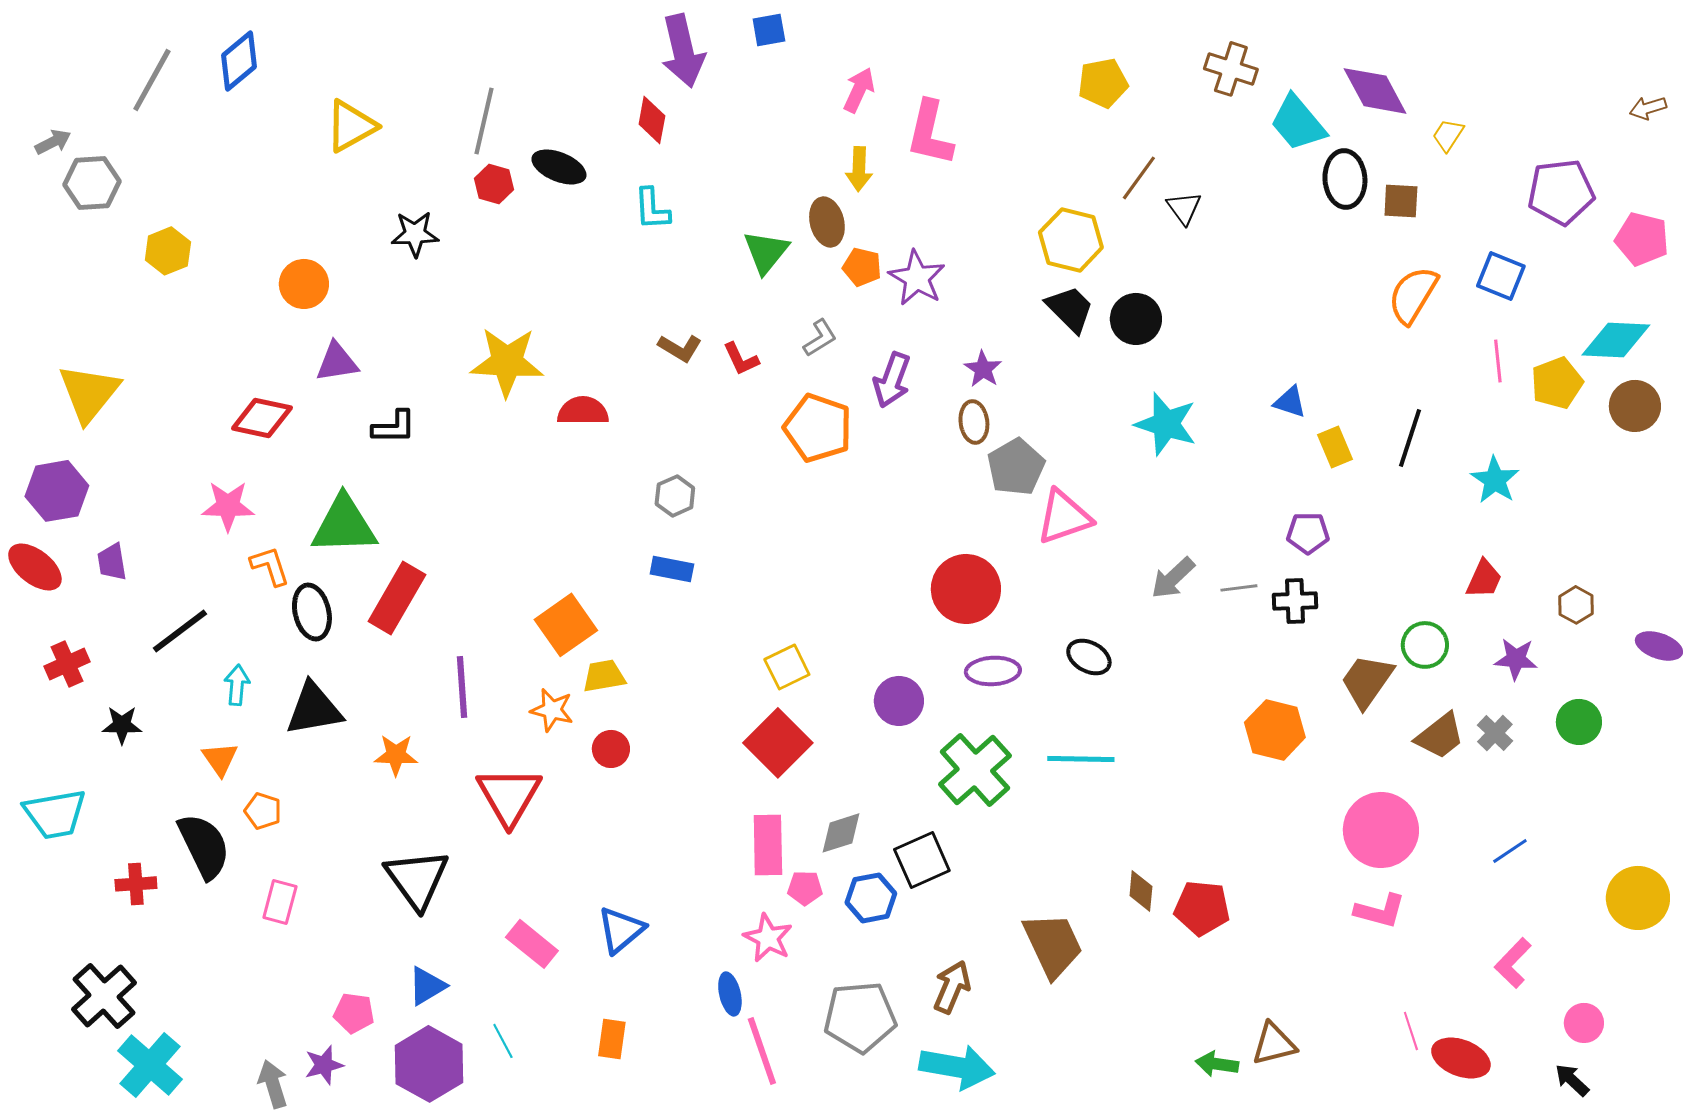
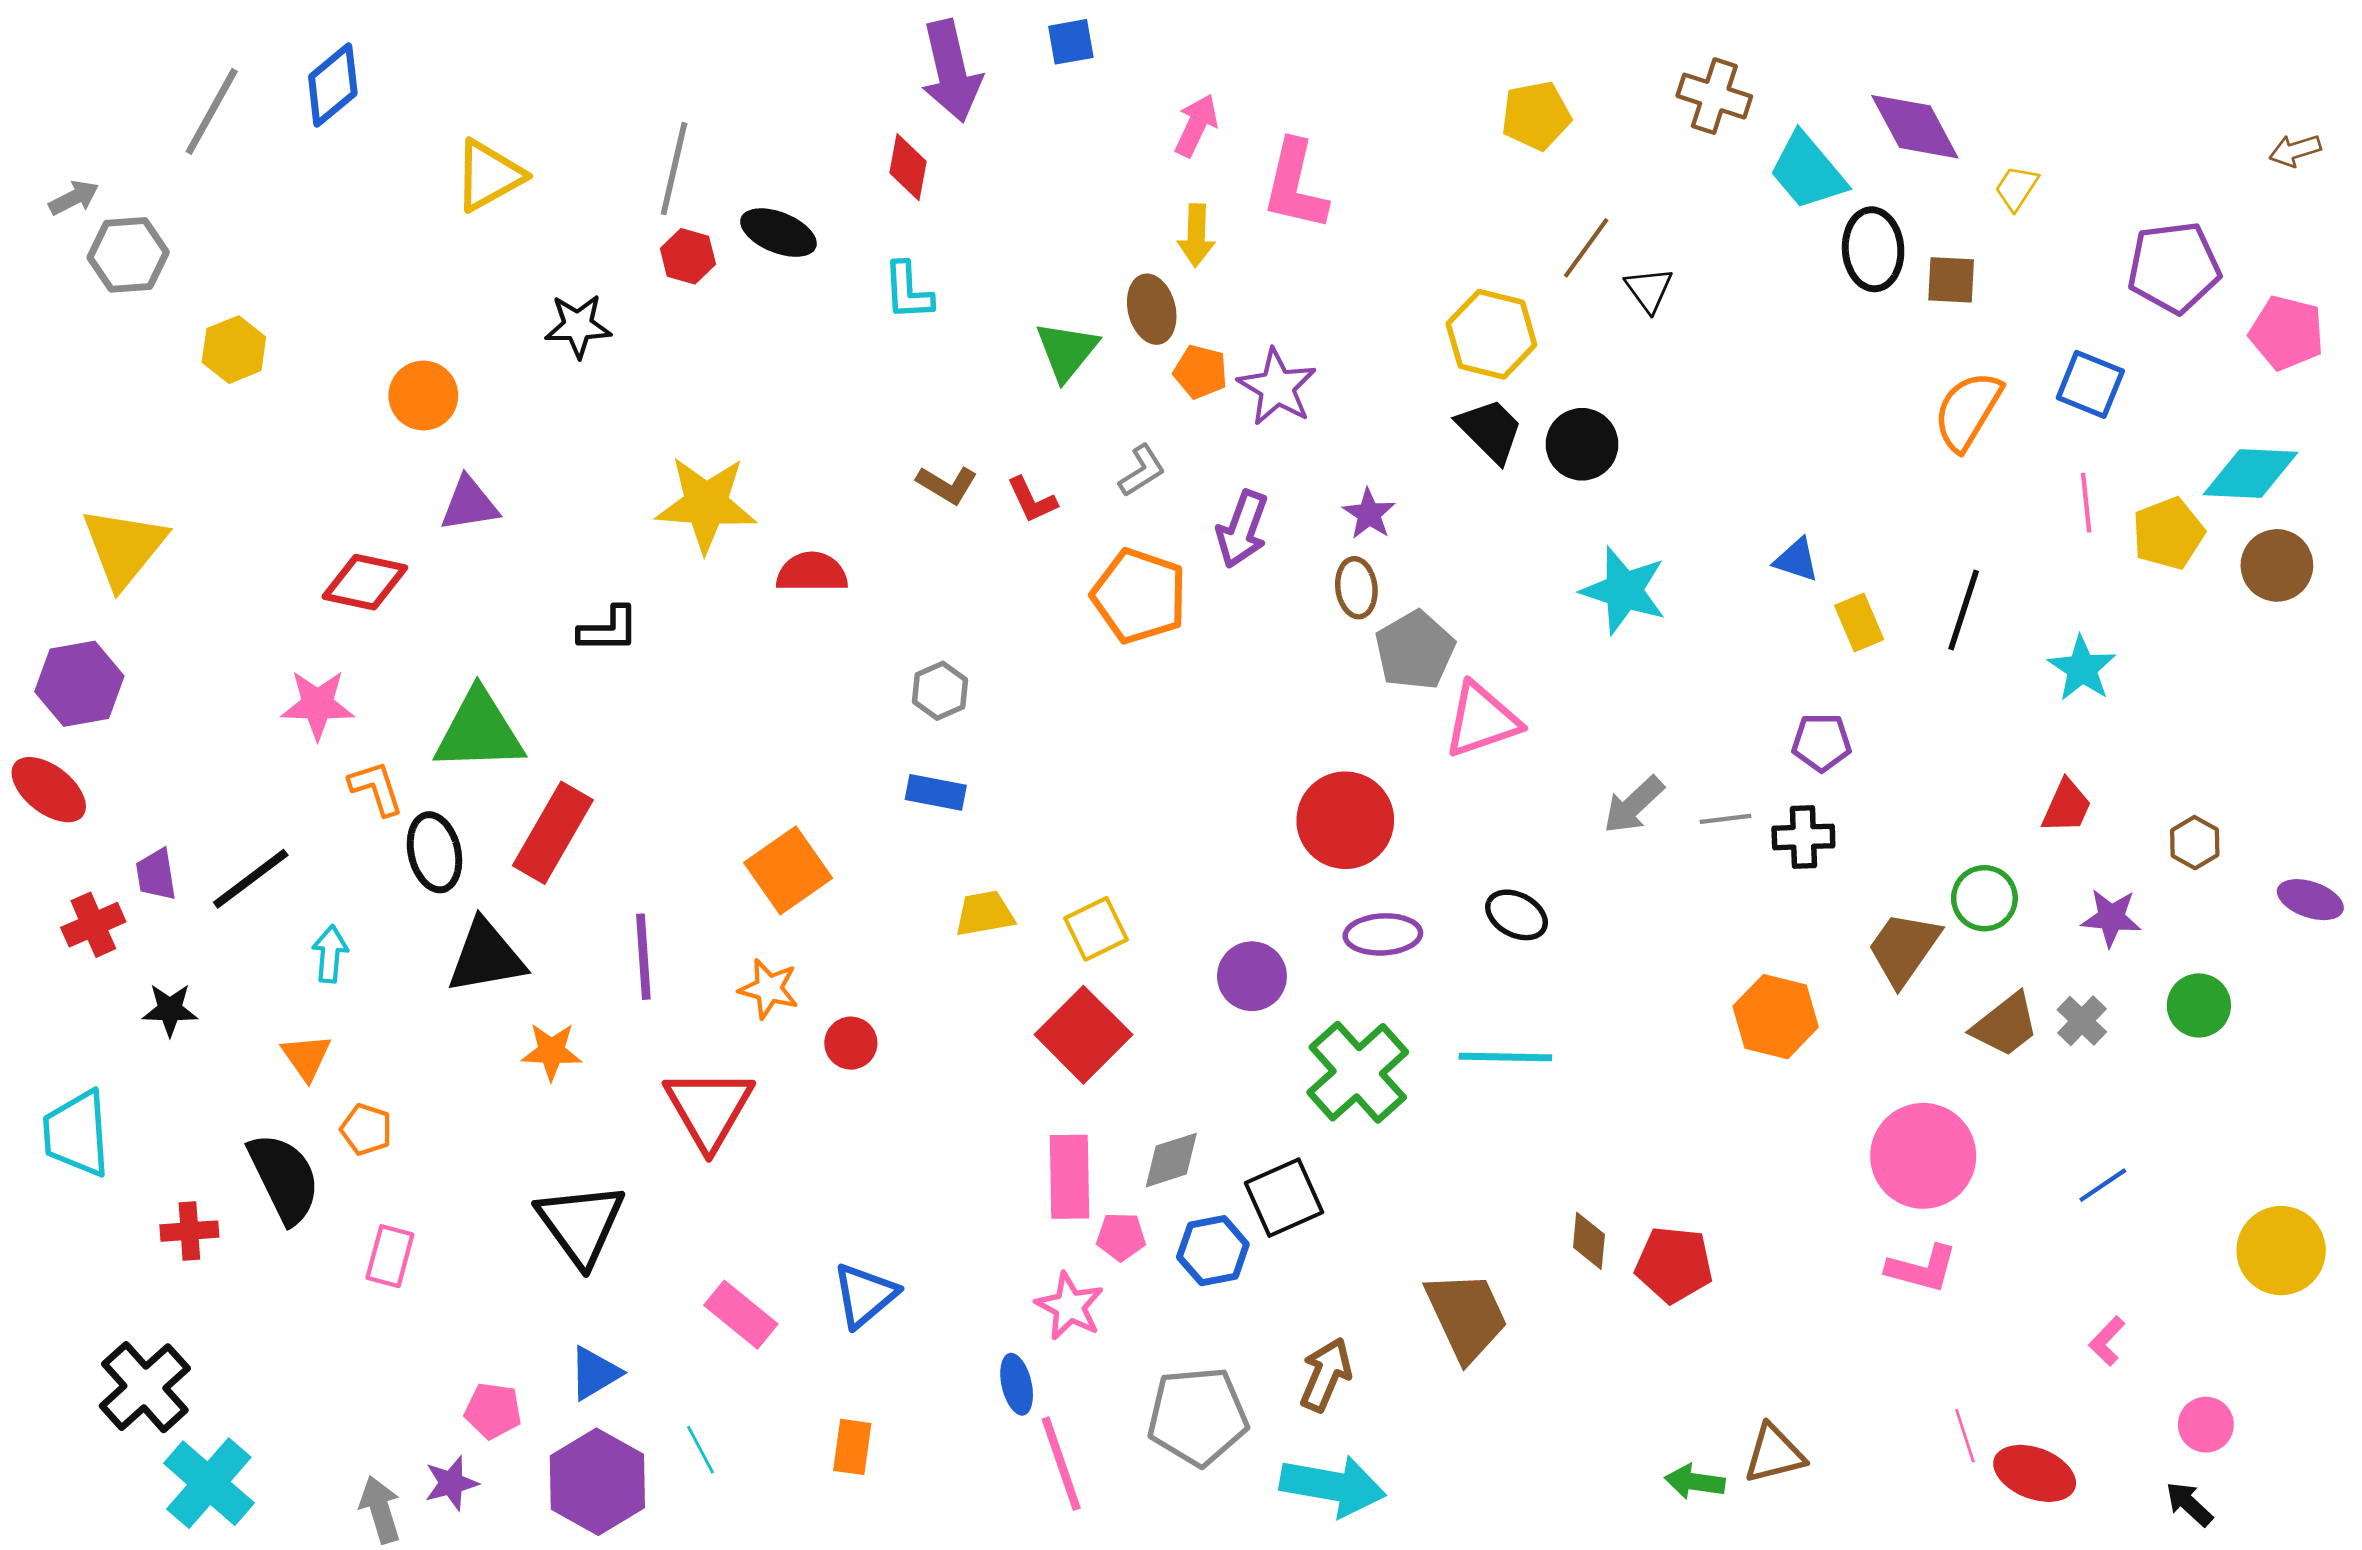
black L-shape: (394, 427) -> (609, 629), moved
purple trapezoid: (112, 562) -> (156, 875), moved
yellow trapezoid: (604, 676) -> (985, 914), moved
black triangle: (314, 709) -> (486, 957), moved
cyan trapezoid: (55, 814) -> (77, 1134), turned 96
pink L-shape: (1513, 963) -> (2107, 1341), size x0.7

